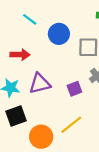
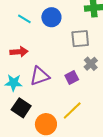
blue circle: (59, 34) -> (51, 17), moved
black square: (16, 116) -> (21, 108), turned -30

